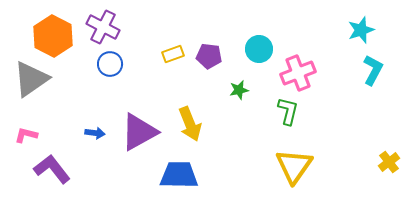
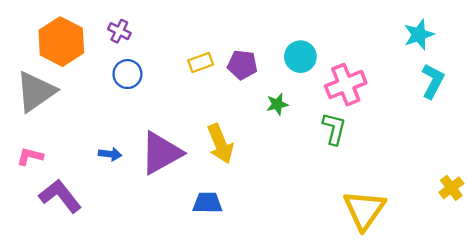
purple cross: (103, 27) -> (119, 31), size x0.6
yellow triangle: (294, 166) -> (364, 210), moved
blue trapezoid: (179, 175) -> (208, 203), size x0.7

